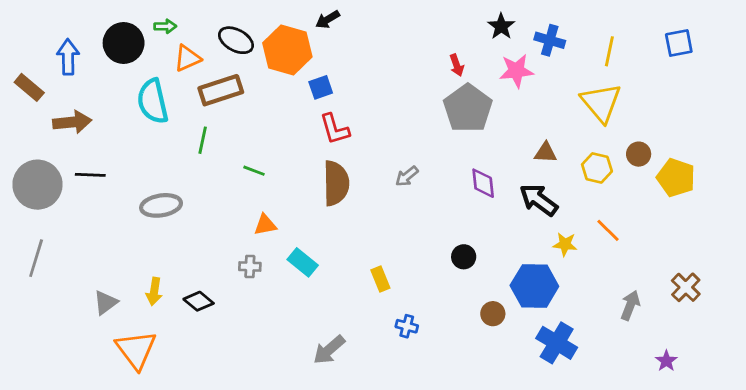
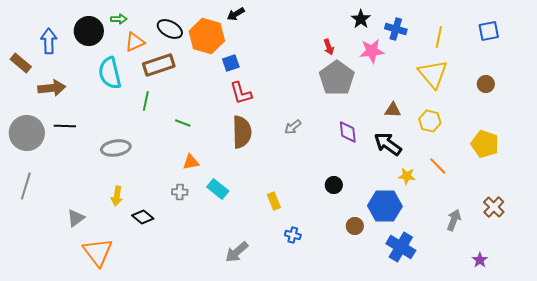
brown circle: (639, 154) -> (486, 84), moved
yellow pentagon: (676, 178) -> (485, 144), moved
yellow arrow: (154, 291) -> (117, 196), moved

